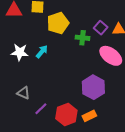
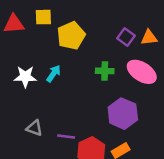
green cross: (83, 38) -> (105, 71), moved
purple line: (41, 109) -> (66, 136), moved, turned 56

